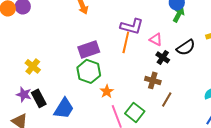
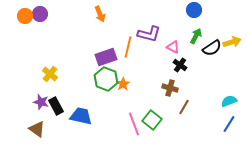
green arrow: (179, 14) -> (196, 36), moved
orange line: (126, 42) -> (128, 47), moved
black semicircle: (186, 47) -> (212, 48), moved
orange star: (107, 91) -> (123, 84), moved
blue trapezoid: (64, 108) -> (81, 116), turned -110

